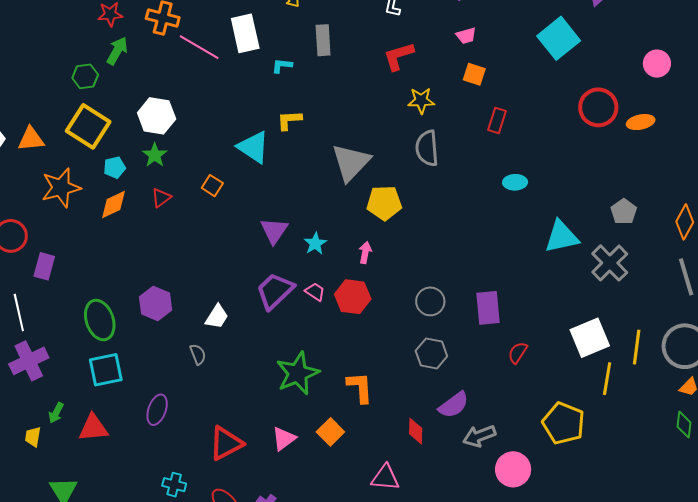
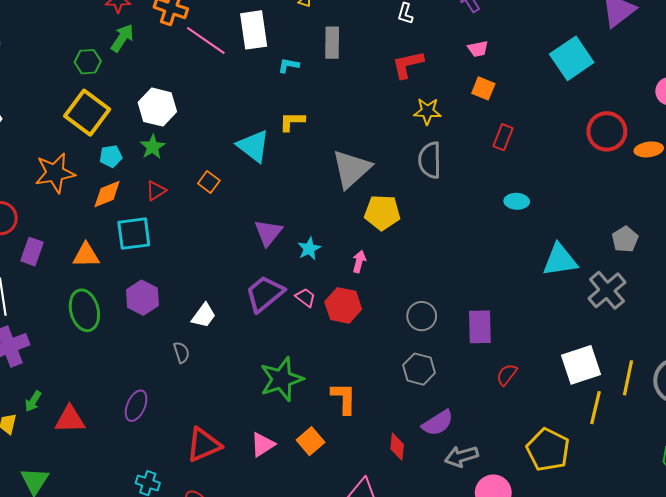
orange triangle: (31, 139) -> (86, 255), moved
cyan square: (106, 370) -> (134, 234), moved

